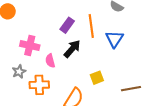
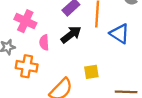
blue triangle: (114, 39) -> (120, 34), turned -42

